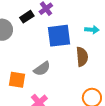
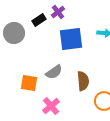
brown semicircle: (82, 57) -> (83, 81), moved

